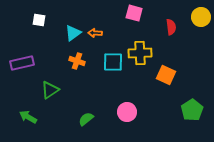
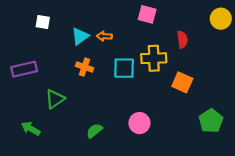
red semicircle: (171, 27) -> (182, 40), moved

